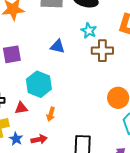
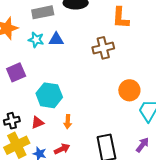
cyan star: (89, 31) -> (36, 40), moved
blue triangle: (58, 46) -> (56, 39), moved

